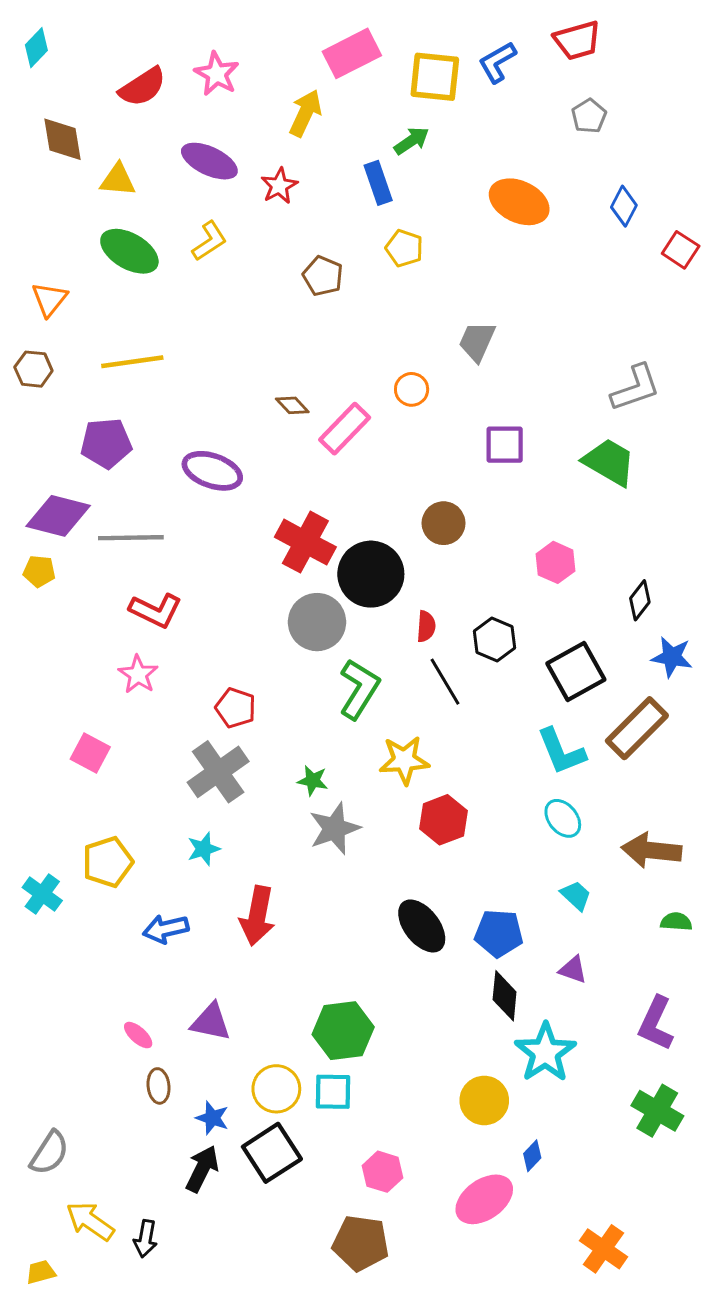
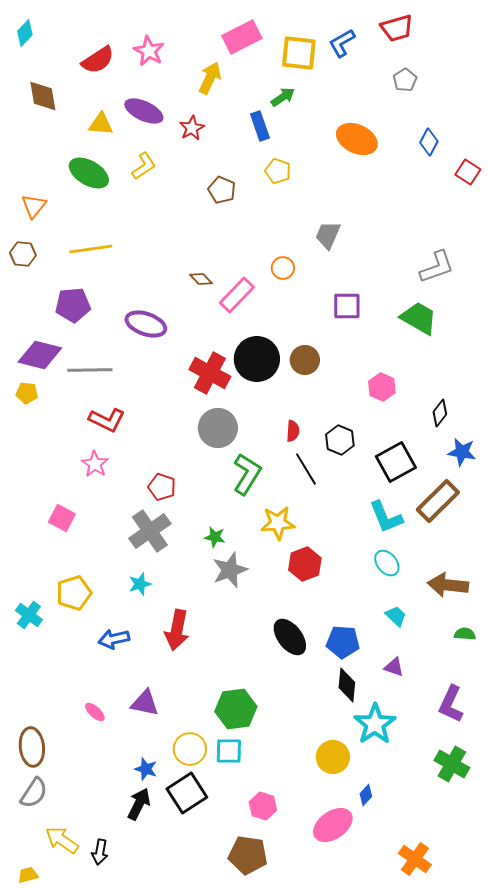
yellow triangle: (118, 180) -> (101, 124), moved
black circle: (371, 574) -> (257, 359), moved
brown ellipse: (159, 1086) -> (32, 747), moved, size x1.6

